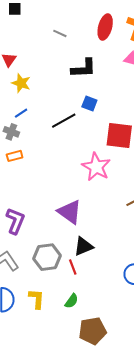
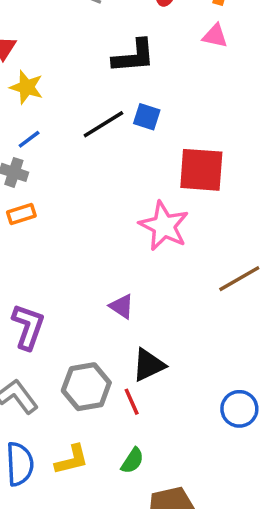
black line: (64, 121) -> (103, 124), moved
purple triangle: (70, 212) -> (122, 306), size x0.6
yellow L-shape: (37, 299) -> (72, 460), turned 75

